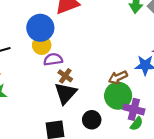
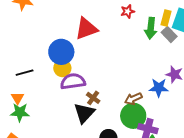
purple semicircle: (53, 59) -> (73, 81), size x1.4
brown cross: (65, 76) -> (93, 98), moved

